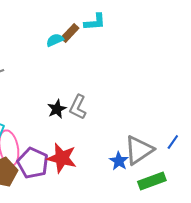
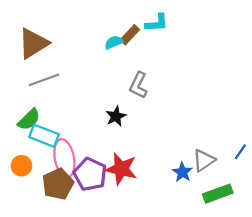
gray L-shape: (78, 107) -> (138, 85), moved
gray triangle: (139, 150) -> (204, 160), size x0.7

